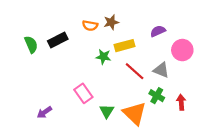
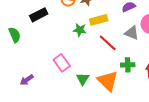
green semicircle: (31, 44) -> (15, 35), moved
gray triangle: (161, 70) -> (132, 33), moved
green cross: (157, 96) -> (128, 65), turned -32

